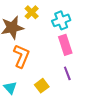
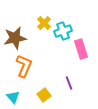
yellow cross: (32, 12) -> (44, 23), moved
pink rectangle: (65, 45) -> (81, 49), moved

